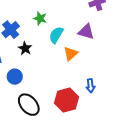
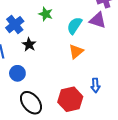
purple triangle: (86, 32) -> (98, 20), moved
cyan semicircle: (56, 35) -> (74, 26), moved

